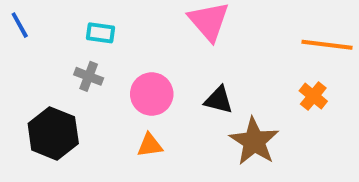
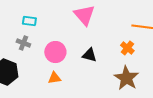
orange cross: (313, 96) -> (127, 48), moved
brown star: (254, 141) -> (126, 78), moved

